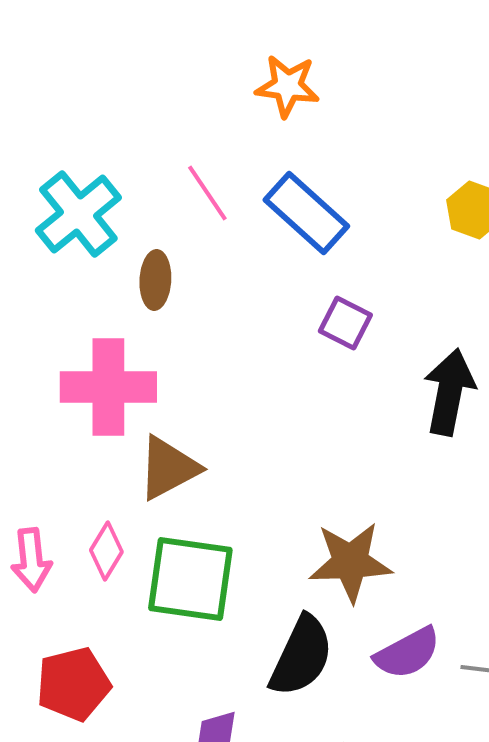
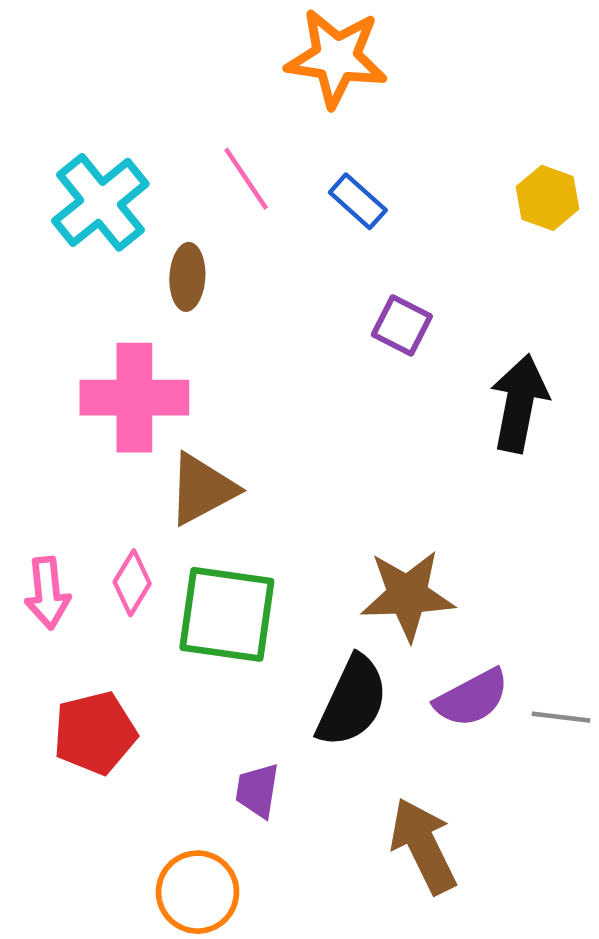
orange star: (287, 86) -> (336, 58), size x1.4
blue rectangle: (306, 213) -> (358, 201), size x0.6

